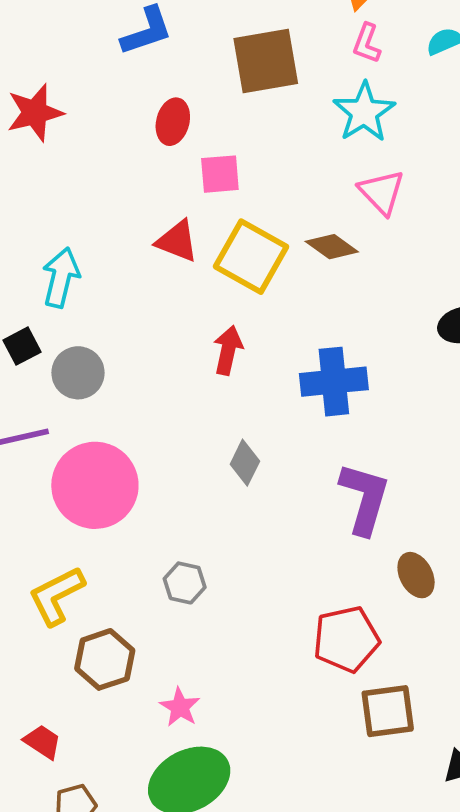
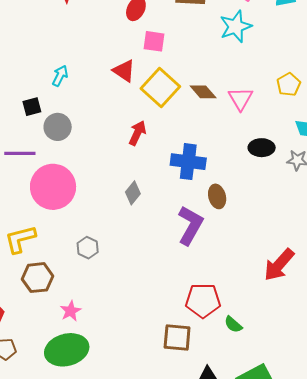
pink triangle: (382, 192) -> (241, 99), moved
cyan arrow: (61, 277) -> (60, 76), size x0.7
brown ellipse: (416, 575) -> (217, 196), moved
red pentagon: (346, 639) -> (203, 301), moved

